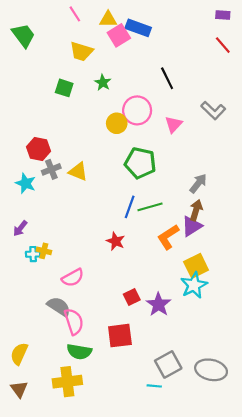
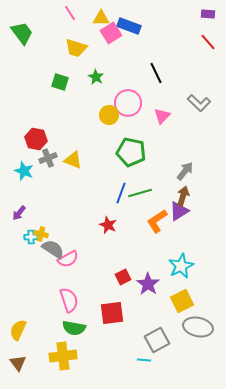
yellow square: (196, 266) -> (182, 301), moved
gray semicircle: (59, 307) -> (53, 249), moved
gray ellipse: (211, 370) -> (198, 327), moved

